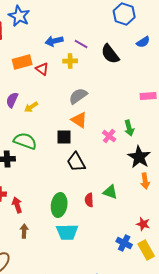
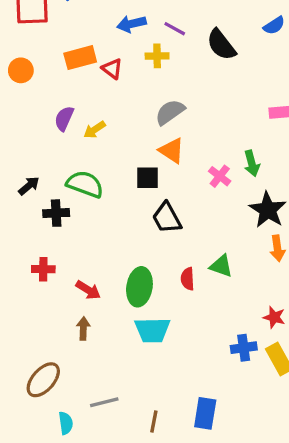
red arrow: (17, 205) -> (88, 290), moved, turned 140
blue cross: (124, 243) -> (244, 348), turned -35

